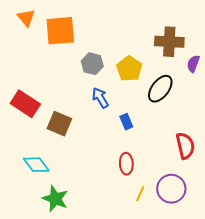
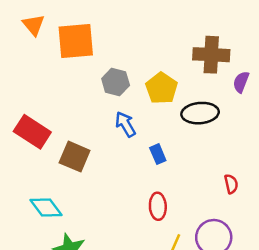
black ellipse: (160, 89) -> (200, 113), turned 48
red semicircle: (185, 146) -> (231, 184), size x0.6

